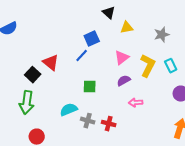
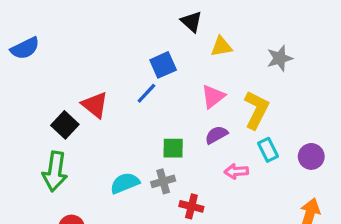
cyan rectangle: (171, 66) -> (268, 150), moved
green square: (90, 87) -> (173, 148), moved
gray cross: (88, 121) -> (163, 181), moved, turned -32

